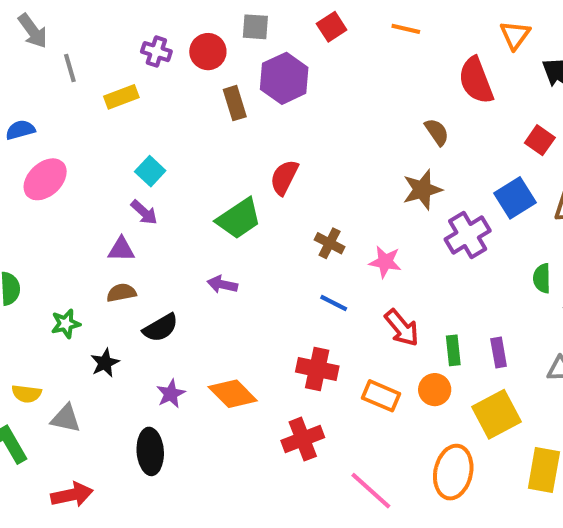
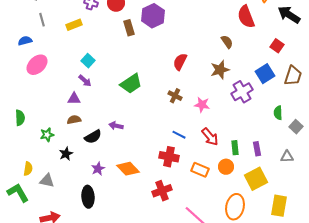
gray line: (70, 68) -> (42, 20), moved
red semicircle: (284, 177) -> (180, 62), moved
purple arrow: (222, 284) -> (116, 126), moved
blue line: (334, 303) -> (179, 135), moved
yellow semicircle: (27, 394) -> (28, 169), turned -88

